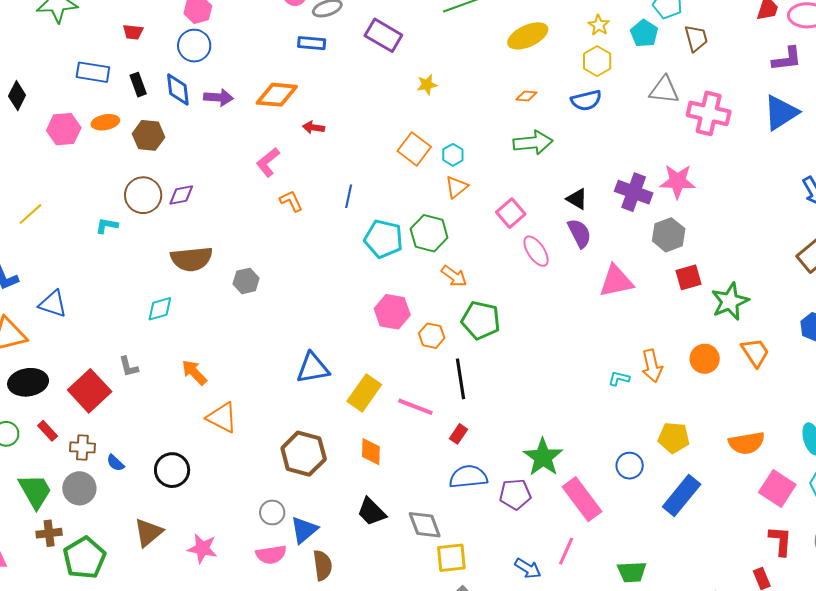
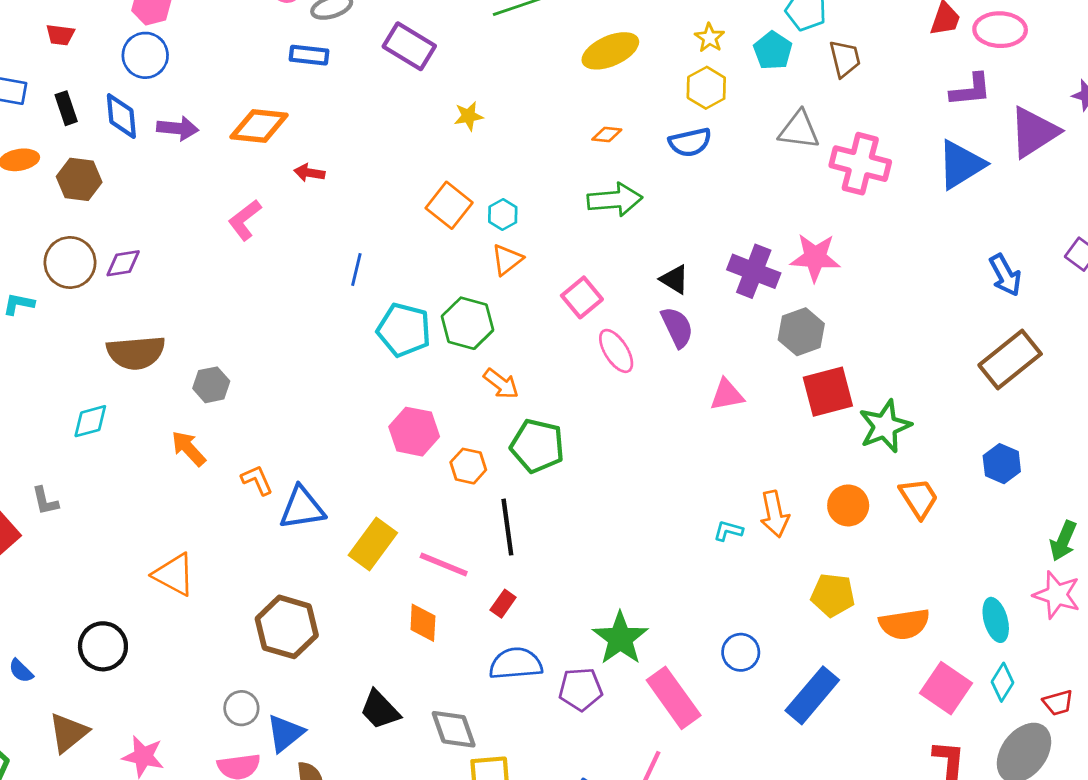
orange L-shape: (291, 201) -> (257, 480), moved
red square: (689, 277) -> (828, 392), size x1.4
pink triangle: (616, 281) -> (727, 395), size x0.7
orange arrow: (194, 372) -> (189, 448), moved
yellow pentagon: (674, 438) -> (833, 595), moved
orange diamond: (371, 452) -> (423, 623), moved
blue semicircle: (115, 463) -> (21, 671), moved

